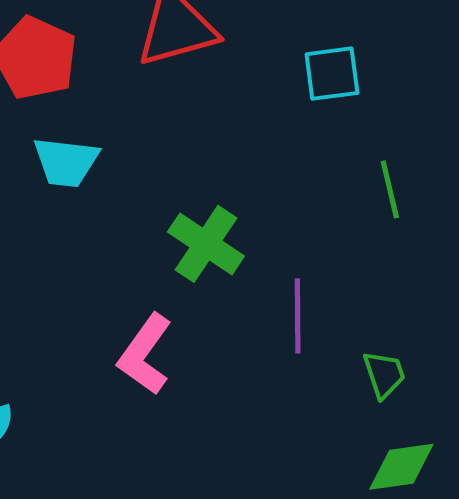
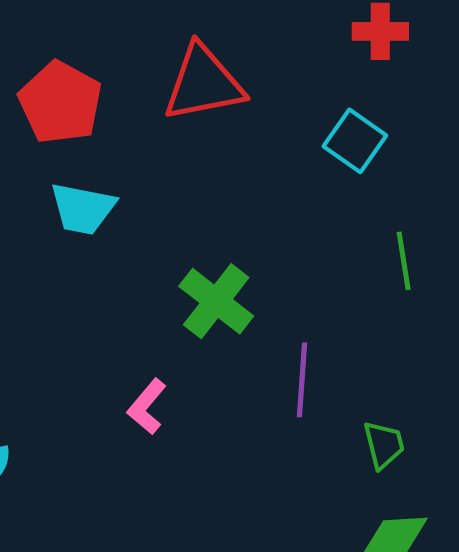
cyan square: (332, 74) -> (355, 141), turned 38
pink L-shape: (145, 354) -> (147, 407), size x0.7

